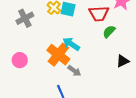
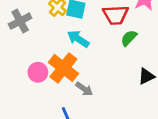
cyan arrow: (71, 44) -> (78, 39), moved
pink circle: (20, 60) -> (38, 72), moved

